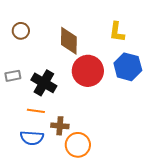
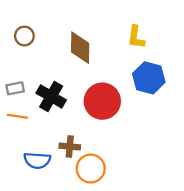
red circle: (88, 71) -> (102, 101), moved
orange line: (36, 111) -> (17, 116), moved

